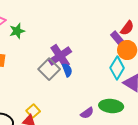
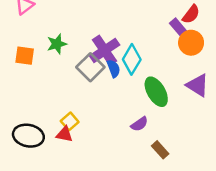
green star: (17, 31) -> (57, 44), moved
cyan diamond: (117, 68) -> (132, 59), moved
green ellipse: (111, 106) -> (156, 92), moved, turned 55

